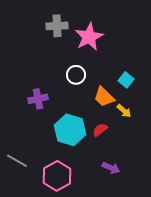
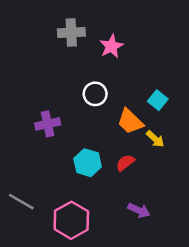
pink star: (89, 37) -> (111, 46), size x0.7
cyan hexagon: (70, 130) -> (88, 163), size x0.7

